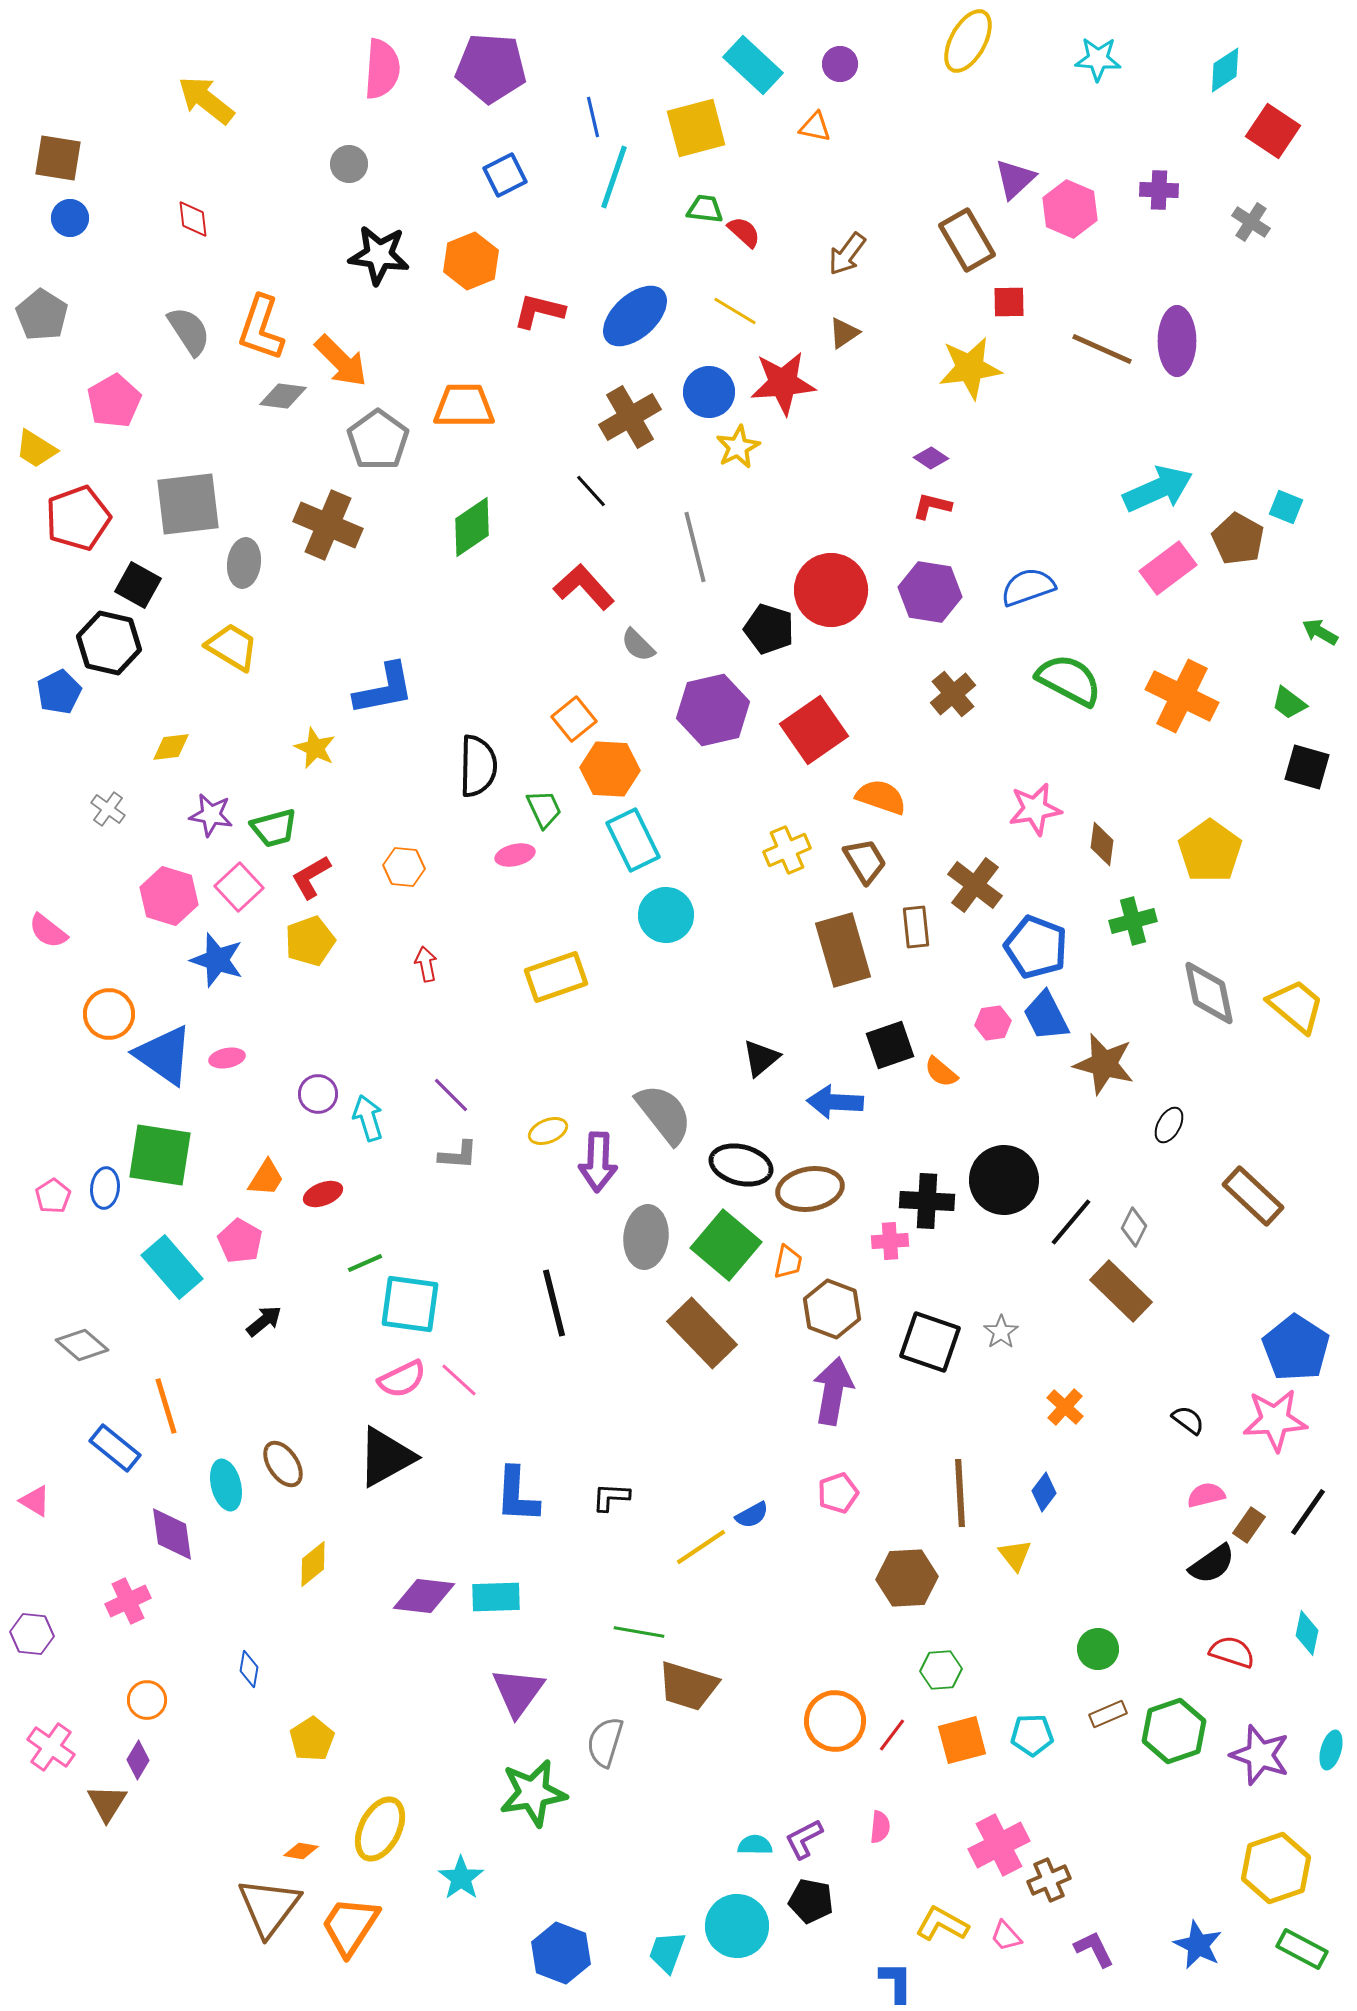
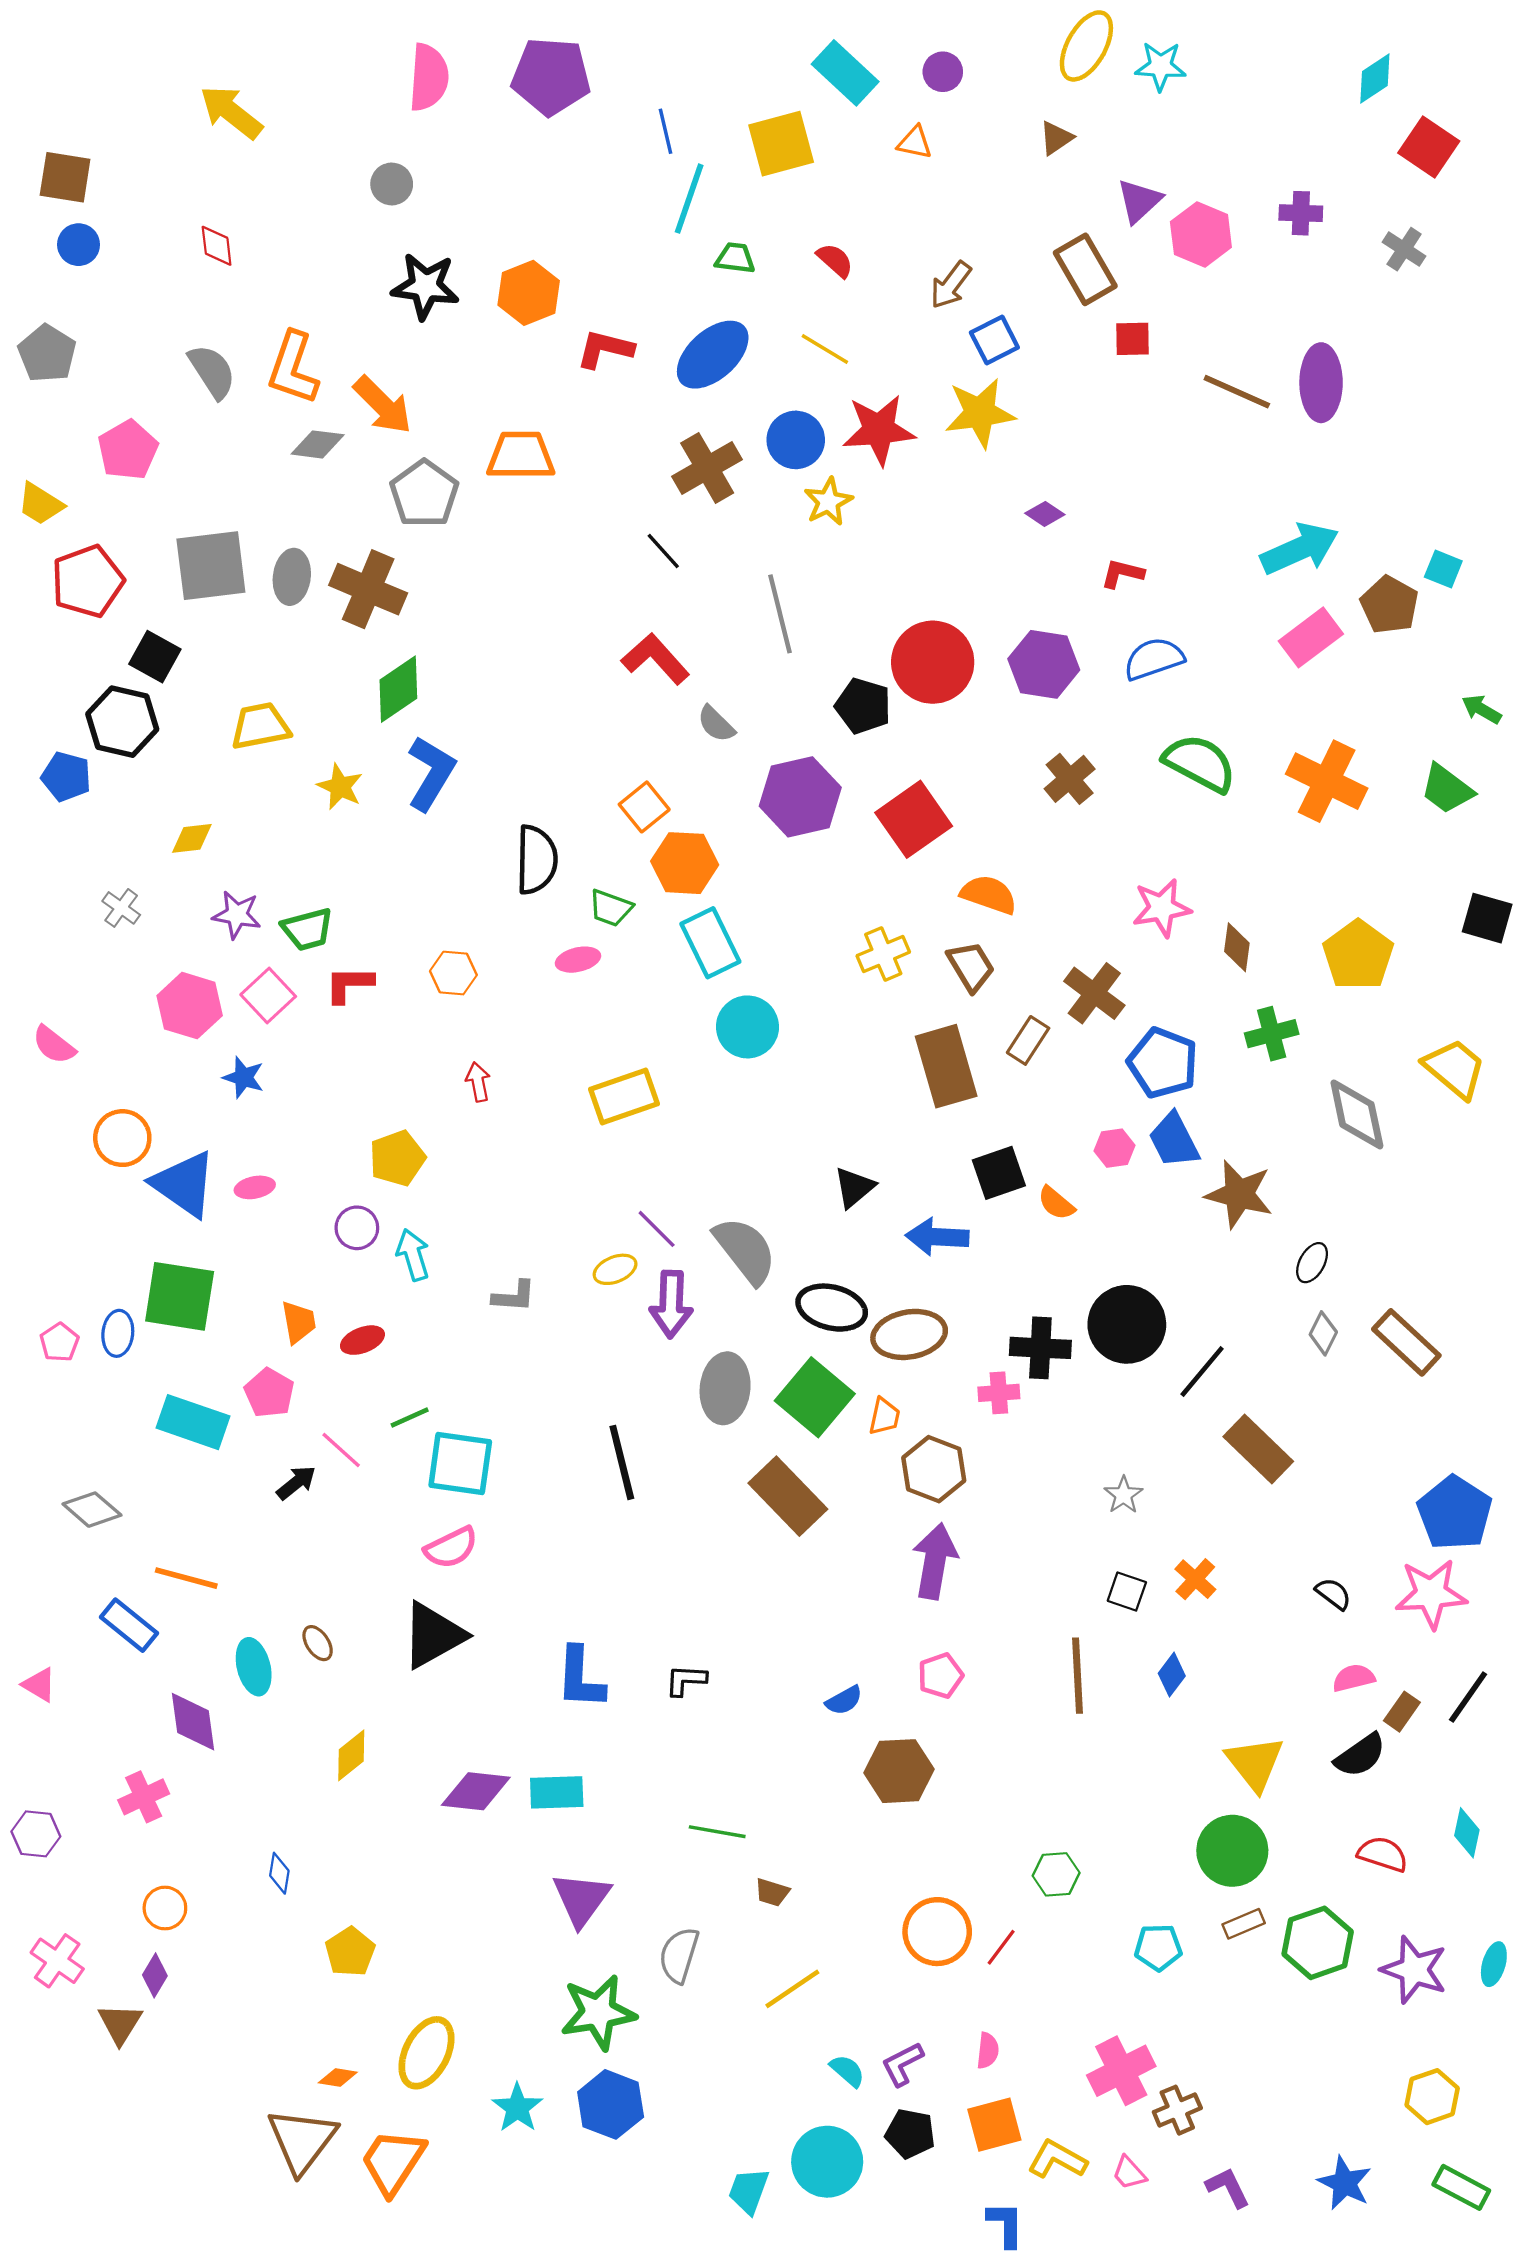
cyan star: (1098, 59) -> (1161, 66), moved
blue square: (505, 175) -> (994, 340), moved
green trapezoid: (705, 209) -> (735, 258), moved
brown triangle: (844, 333) -> (1056, 138), moved
yellow star: (970, 368) -> (980, 413), moved
red L-shape: (932, 506) -> (1122, 573), moved
green diamond: (472, 527) -> (398, 689), moved
gray ellipse: (244, 563) -> (292, 577), moved
yellow trapezoid: (232, 647) -> (260, 726), turned -42
blue L-shape: (384, 689) -> (431, 773), turned -48
blue pentagon: (59, 692) -> (66, 777), turned -30
green trapezoid: (1289, 703) -> (1447, 789), size x1.4
yellow star: (315, 748) -> (340, 787), moved
black square: (1307, 767) -> (1487, 918), moved
green trapezoid: (544, 809) -> (611, 908), turned 135
red L-shape: (311, 877) -> (349, 984), turned 30
brown rectangle: (916, 927) -> (1028, 1040), turned 39
yellow pentagon: (310, 941) -> (397, 1158), moved
blue star: (217, 960) -> (244, 1077), size x0.7
yellow trapezoid: (1296, 1006) -> (1455, 1068), moved
purple line: (451, 1095) -> (657, 1229), moved
orange trapezoid: (266, 1178) -> (299, 1322), turned -42
gray diamond: (1134, 1227) -> (1323, 1333), moved
cyan rectangle: (172, 1267) -> (193, 1422), turned -30
black square: (930, 1342) -> (1127, 1591), moved, size x0.6
pink line: (459, 1380) -> (341, 1450), moved
orange line: (166, 1406) -> (186, 1578), turned -58
brown ellipse: (283, 1464) -> (318, 1643), size x0.7
yellow line: (701, 1547) -> (792, 1989), moved
yellow triangle: (1015, 1555) -> (1255, 1763), moved, size x1.6
brown hexagon: (907, 1578) -> (899, 1771), moved
green circle: (1098, 1649) -> (1232, 1851), size x1.5
brown trapezoid: (688, 1686) -> (772, 1892), size x0.5
orange square: (962, 1740) -> (994, 2125), moved
cyan semicircle: (755, 1845) -> (847, 2071), turned 40
yellow hexagon: (1276, 1868) -> (1432, 2097), size x0.7
blue hexagon: (561, 1953) -> (611, 2104), moved

